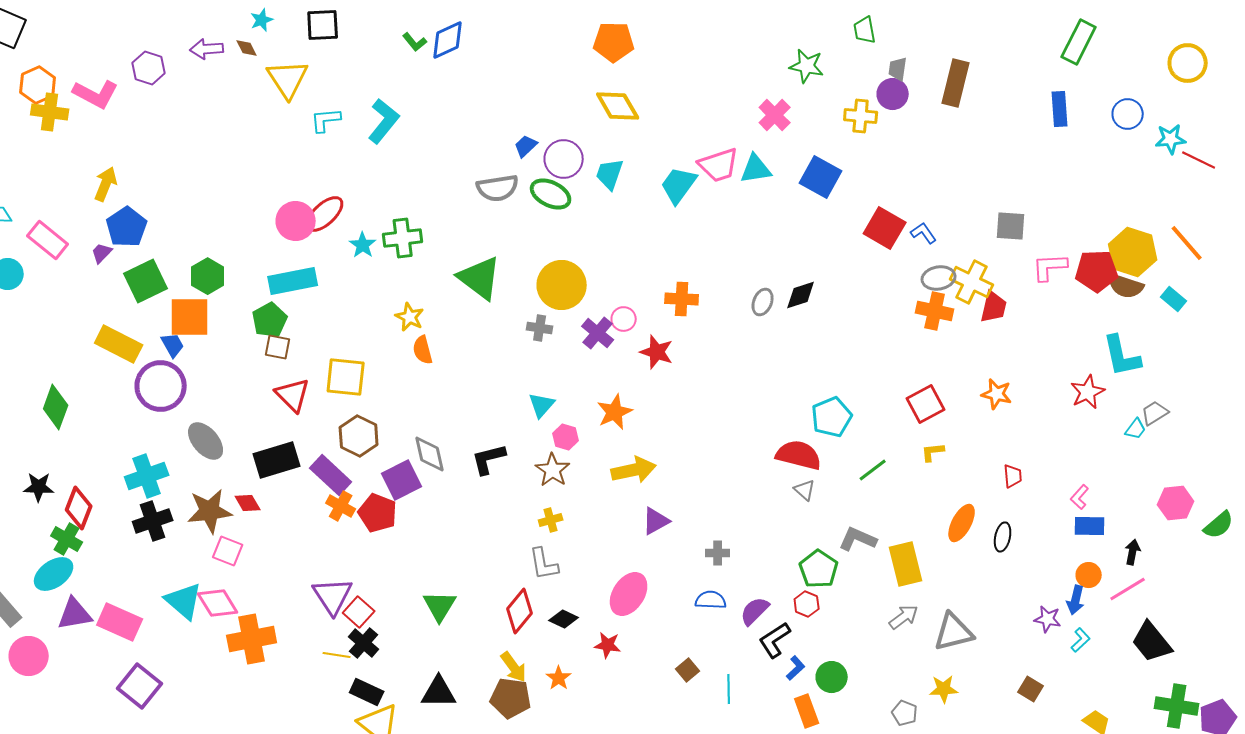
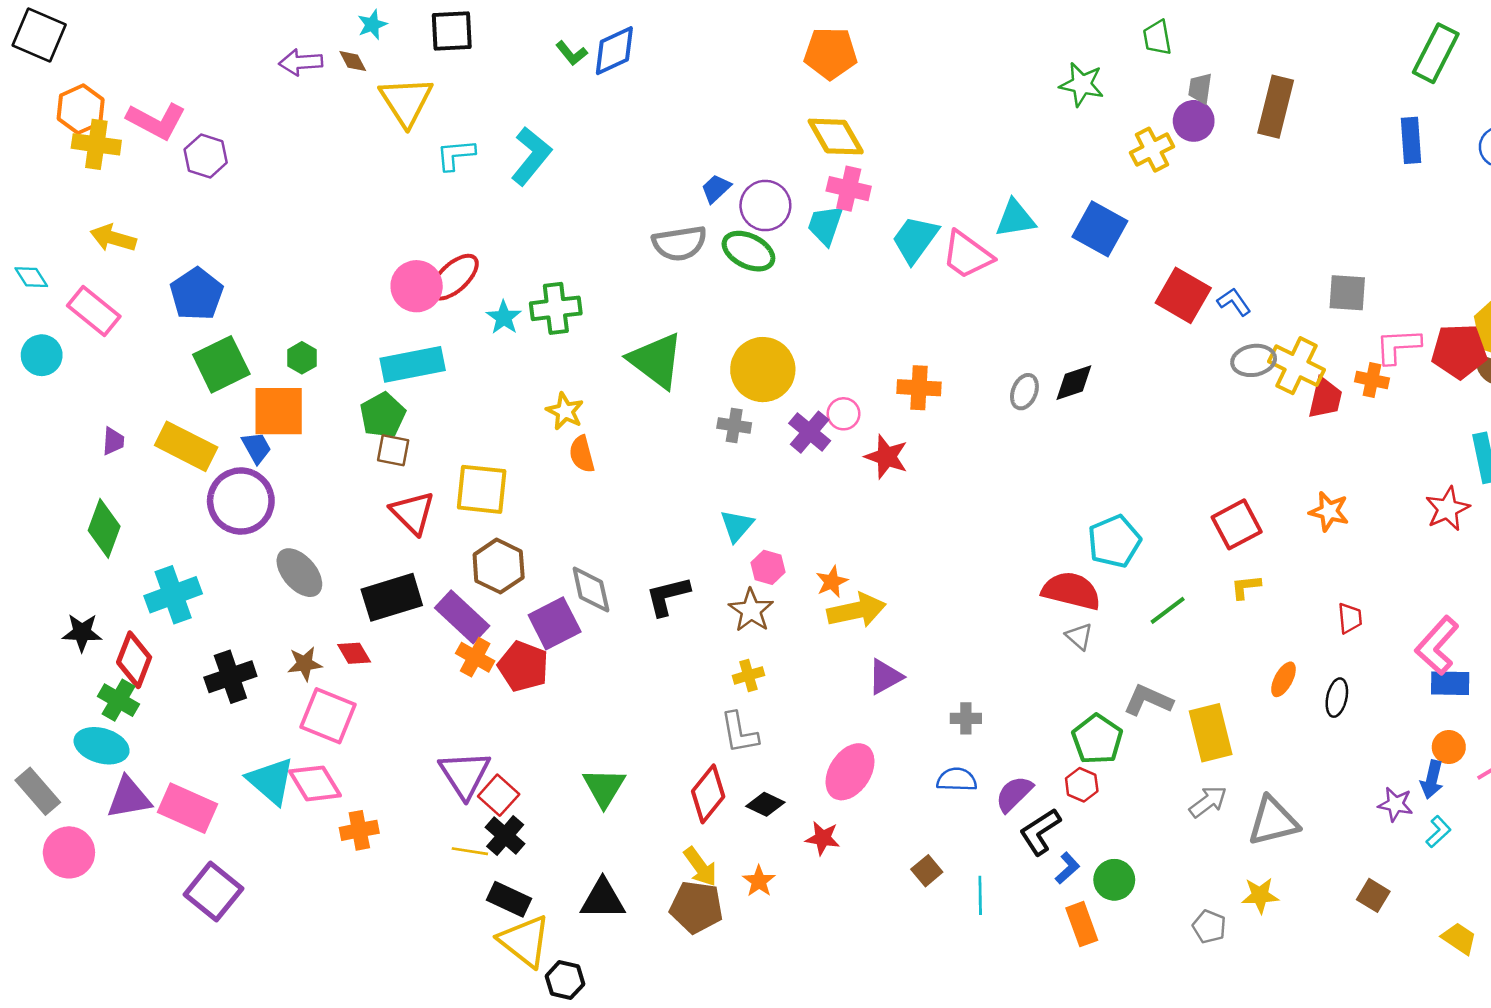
purple hexagon: (149, 68) -> (206, 156), moved
pink cross: (775, 115) -> (849, 189), moved, turned -32
yellow cross: (861, 116) -> (1152, 150), turned -32
pink trapezoid: (719, 165) -> (967, 255), moved, turned 54
yellow arrow: (106, 184) -> (113, 238), moved, turned -96
purple trapezoid: (102, 253) -> (113, 441), moved, turned 140
green hexagon: (208, 276) -> (302, 358), size x0.7
orange cross: (935, 311) -> (1372, 380), moved, size x0.7
orange star: (615, 412) -> (832, 582), moved, size x0.7
cyan cross: (147, 476) -> (173, 595), moved
pink L-shape: (1080, 497) -> (1437, 645), size x1.8
brown star: (210, 511) -> (305, 664), size x0.6
orange ellipse: (962, 523) -> (1283, 679), size x0.7
pink square: (228, 551) -> (328, 716), size x1.4
cyan ellipse: (54, 574) -> (102, 746), turned 51
orange cross: (252, 639) -> (359, 830), size x0.6

